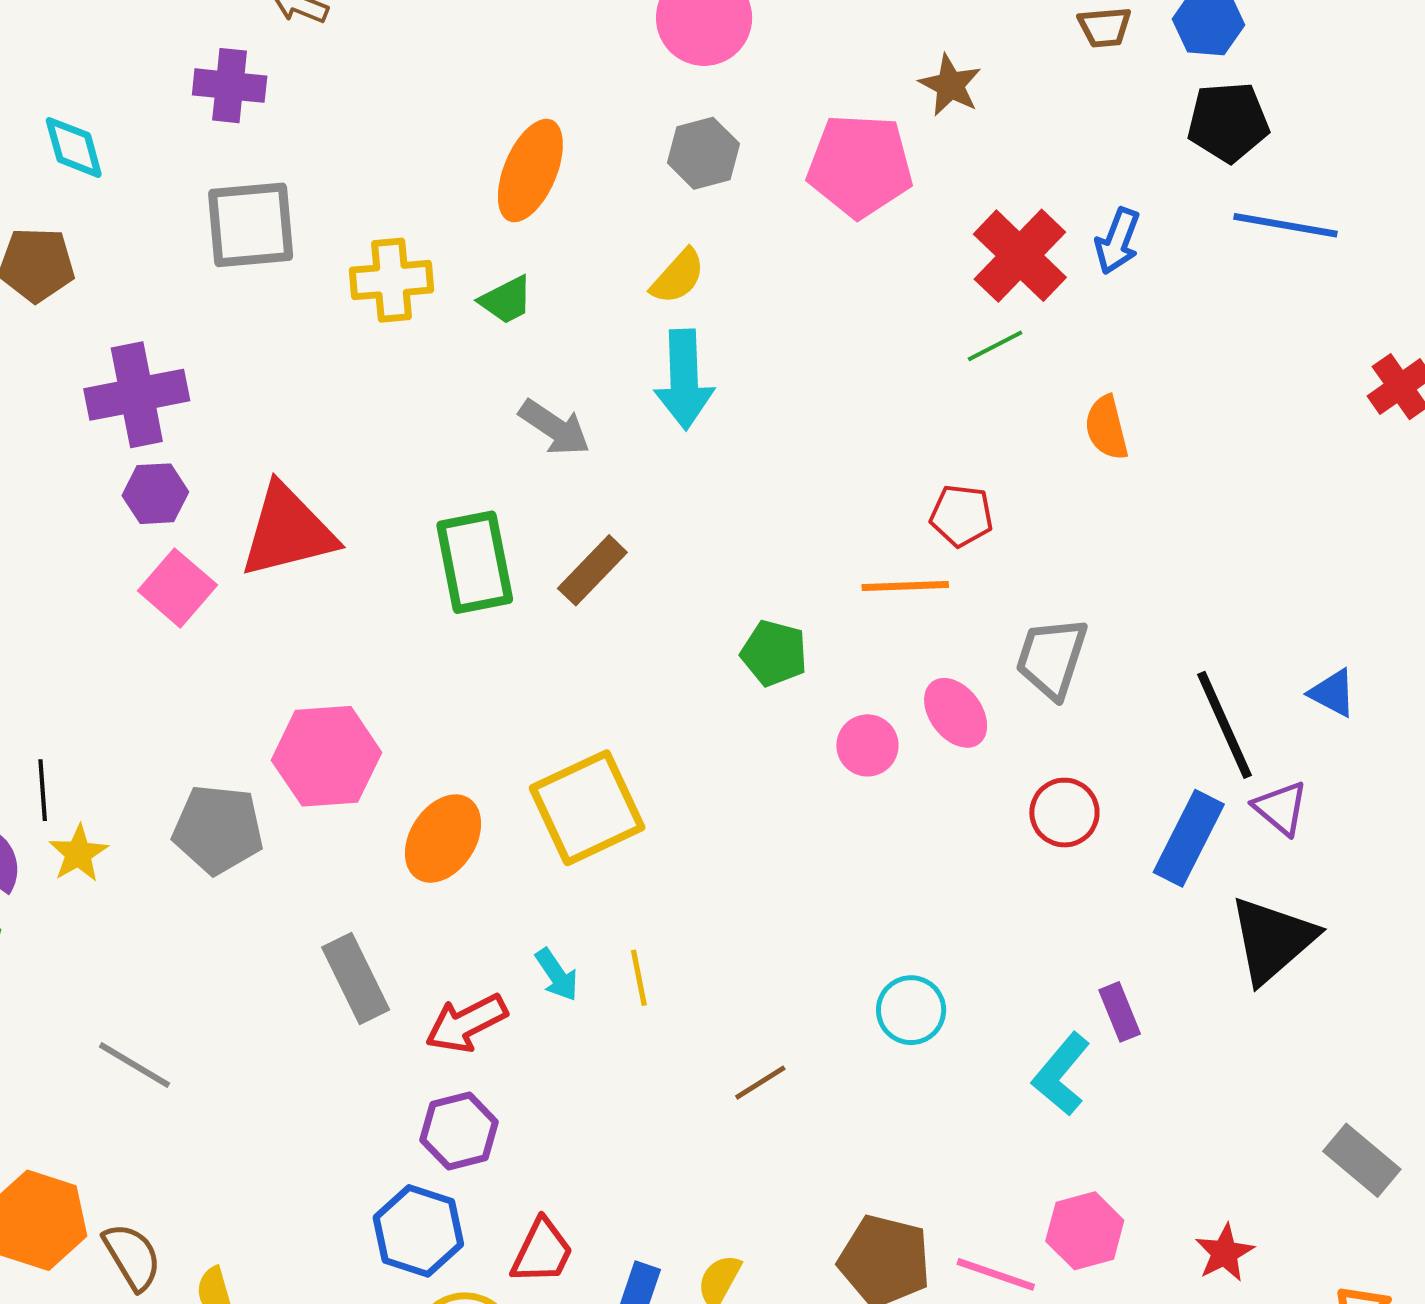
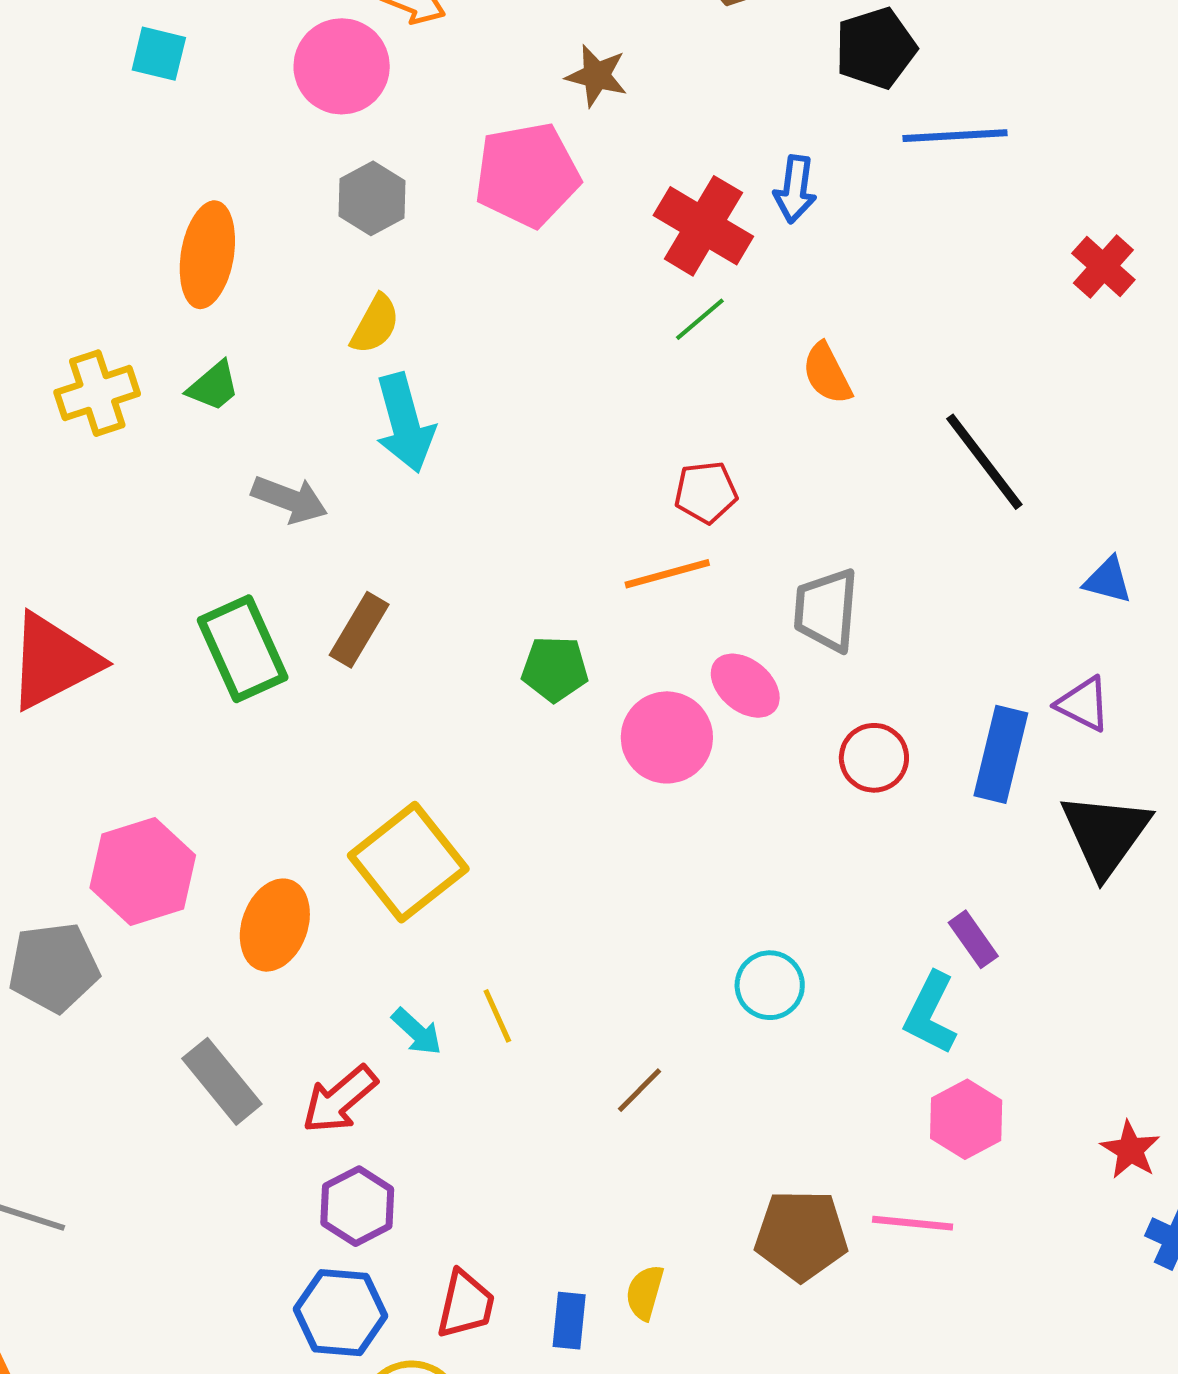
black line: (1225, 725) -> (984, 462), moved
pink circle: (867, 745) -> (667, 737), size x1.5
pink hexagon: (1085, 1231) -> (966, 1119), moved

